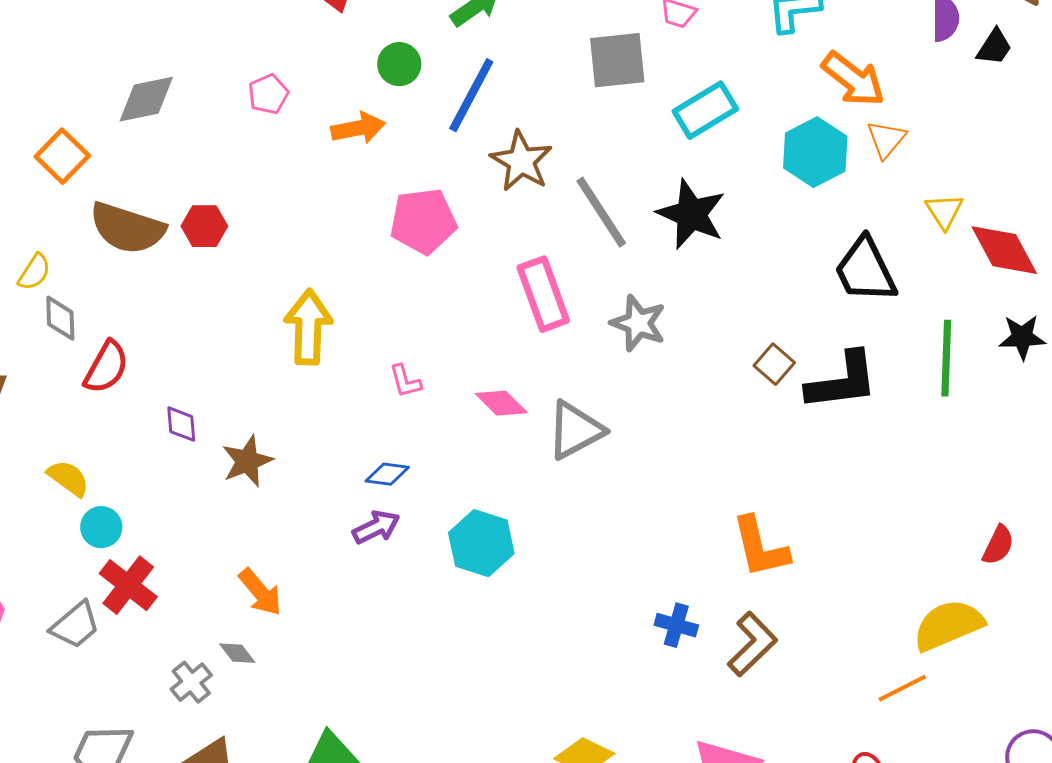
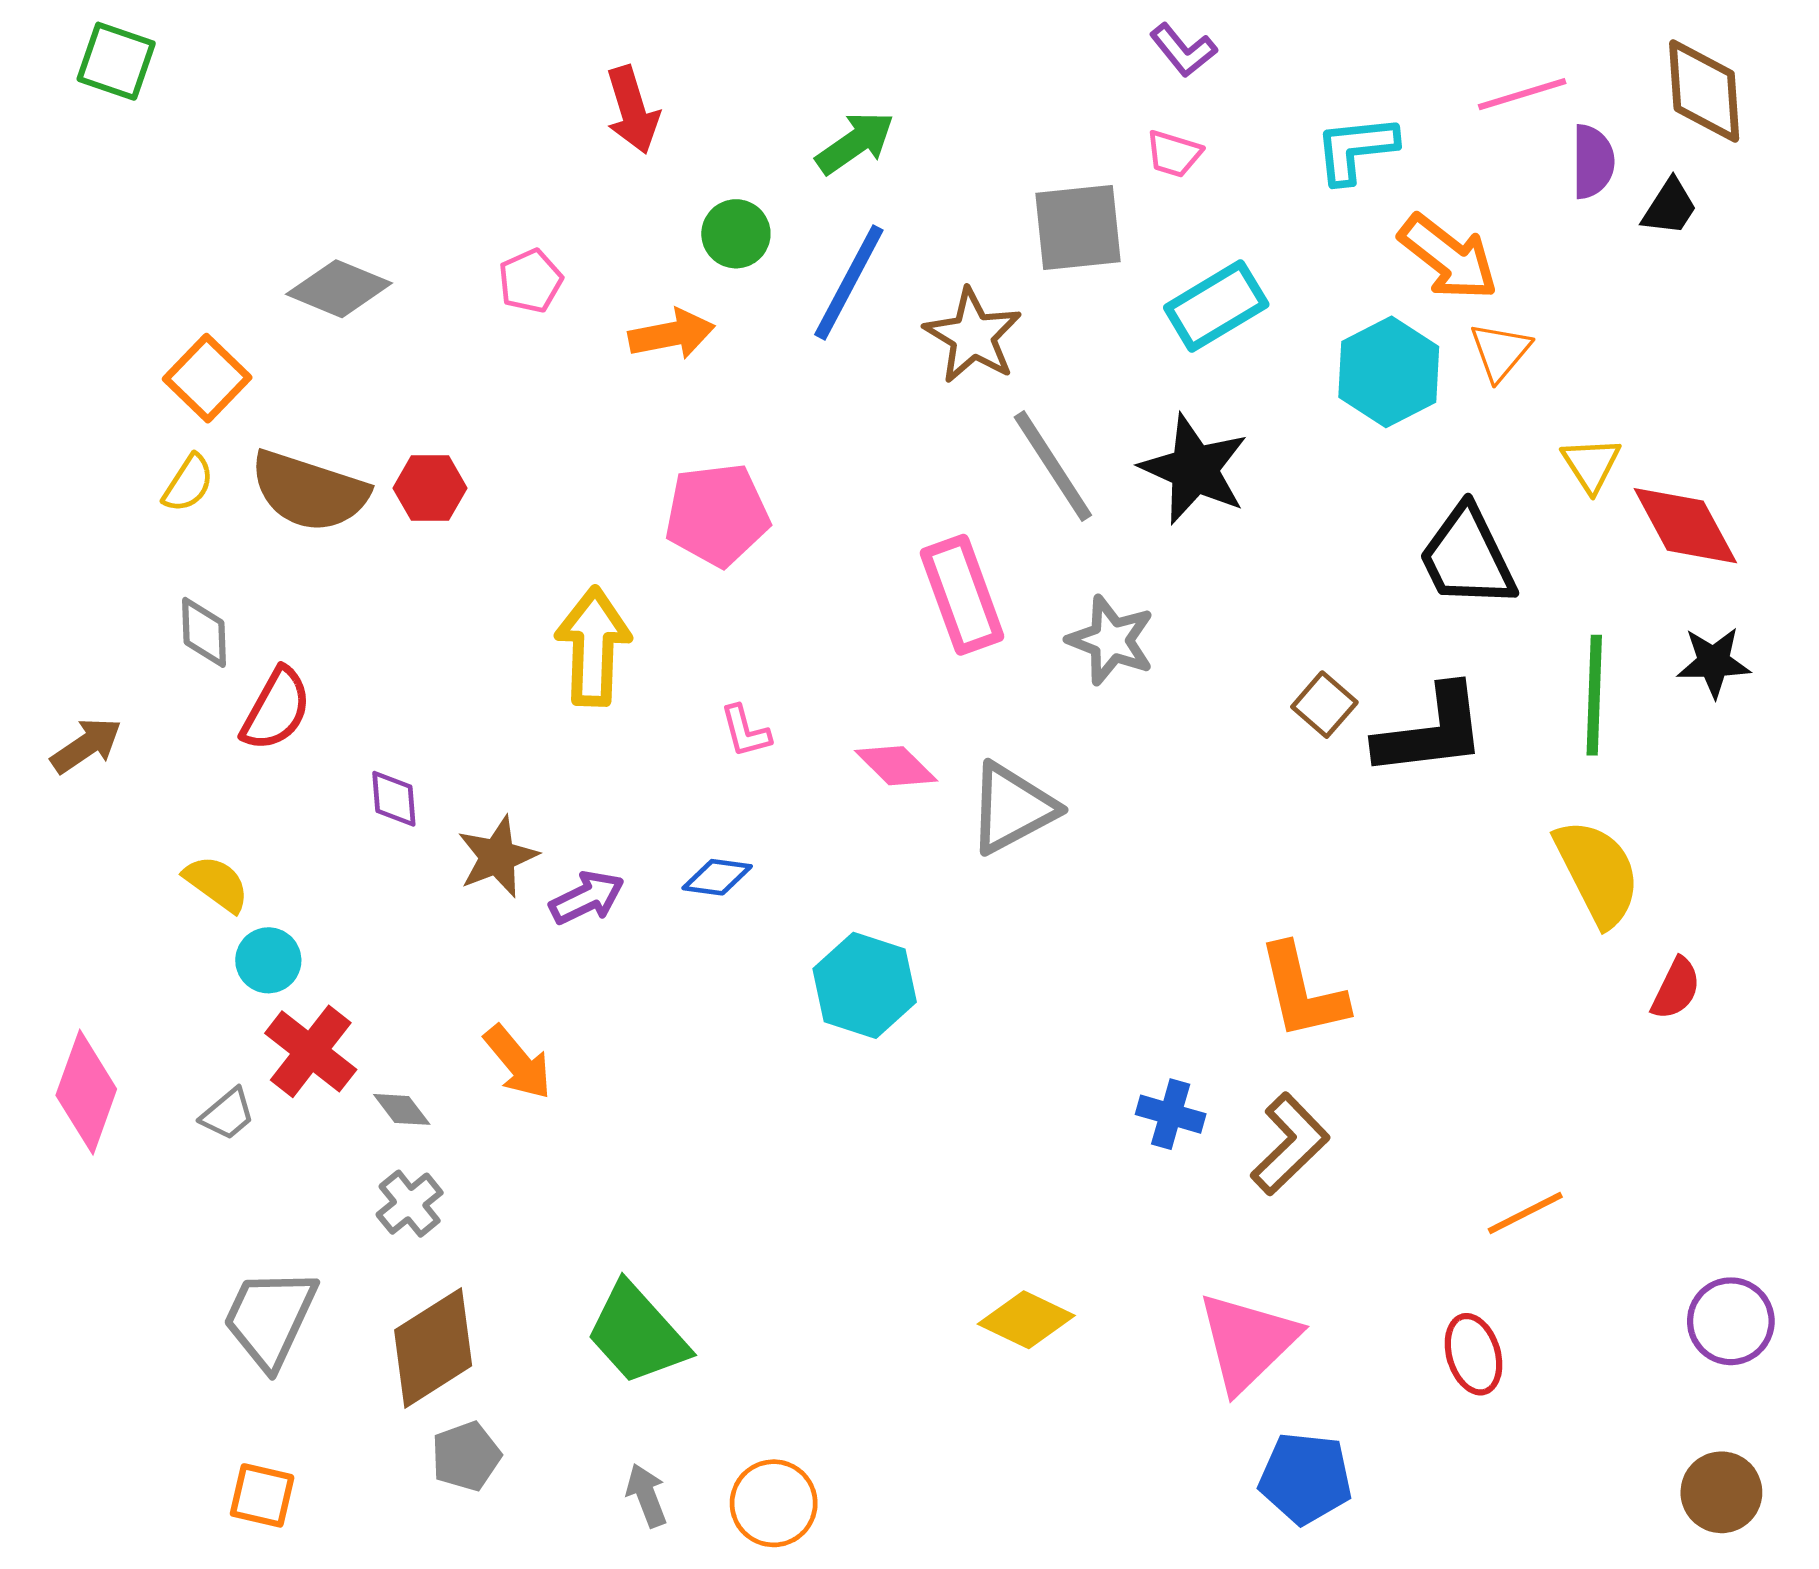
gray diamond: (146, 99) -> (339, 289), turned 34
brown star: (521, 161) -> (973, 336), moved
pink pentagon: (423, 221) -> (717, 515), moved
yellow semicircle: (34, 272) -> (188, 483), moved
purple arrow: (376, 527) -> (587, 898), moved
gray trapezoid: (75, 625) -> (228, 1114), size x0.7
yellow semicircle: (948, 625) -> (1597, 872), moved, turned 86
gray diamond: (237, 653) -> (402, 1109), moved

